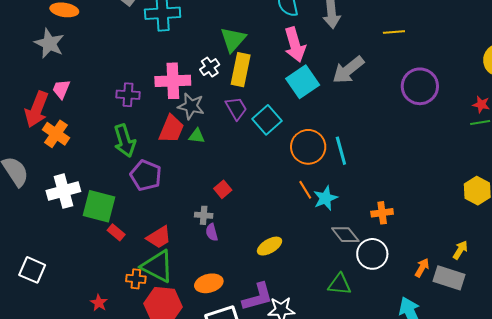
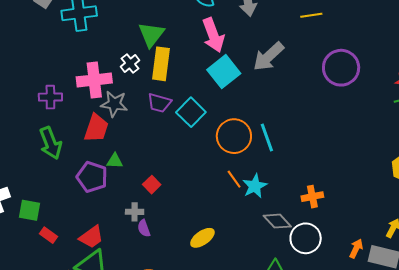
purple trapezoid: (236, 108) -> (159, 103), turned 140
green triangle: (197, 136) -> (115, 161), moved
purple pentagon: (146, 175) -> (92, 177), moved
green square: (99, 206) -> (30, 210), size x0.7

